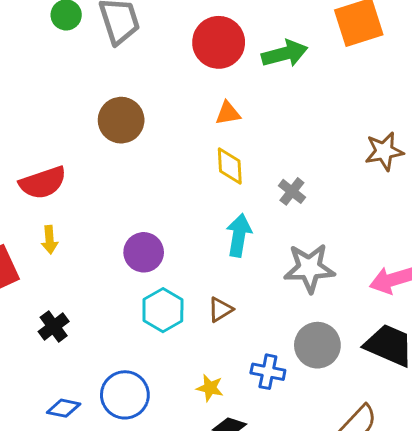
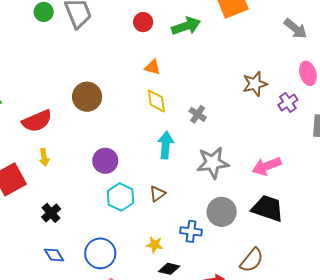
red circle: (219, 42) -> (143, 22), size x0.6
orange triangle: (228, 113) -> (153, 67), turned 30
brown circle: (121, 120) -> (87, 97), moved
blue diamond: (64, 408) -> (54, 255), moved, turned 50

